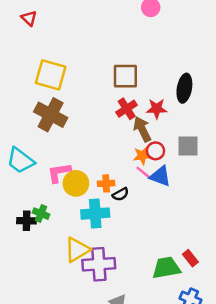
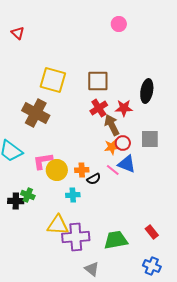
yellow square: (51, 75) -> (53, 80), moved
pink line: (143, 173) -> (113, 170), moved
cyan cross: (95, 214) -> (73, 195), size x0.6
yellow triangle: (77, 250) -> (58, 225), turned 35
green trapezoid: (166, 268) -> (116, 240), moved

